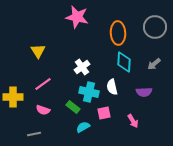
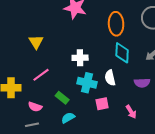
white cross: (82, 67) -> (80, 58), turned 35
green rectangle: (73, 107) -> (62, 98), moved
pink semicircle: (43, 110) -> (35, 107), moved
cyan semicircle: (83, 127) -> (68, 118), moved

